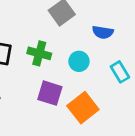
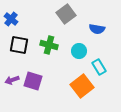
cyan rectangle: (120, 72) -> (99, 67), moved
purple square: (50, 93) -> (33, 81), moved

